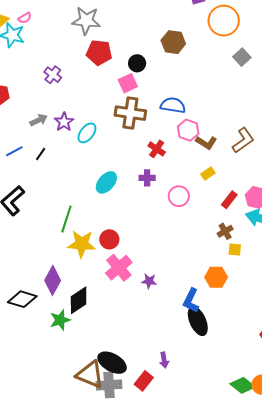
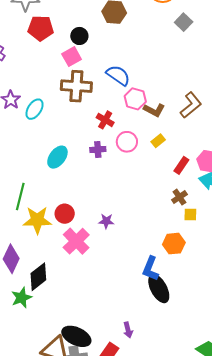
blue semicircle: (173, 105) -> (118, 75), turned 30
pink circle: (179, 196) -> (127, 142), moved
purple star: (149, 281) -> (106, 221), moved

